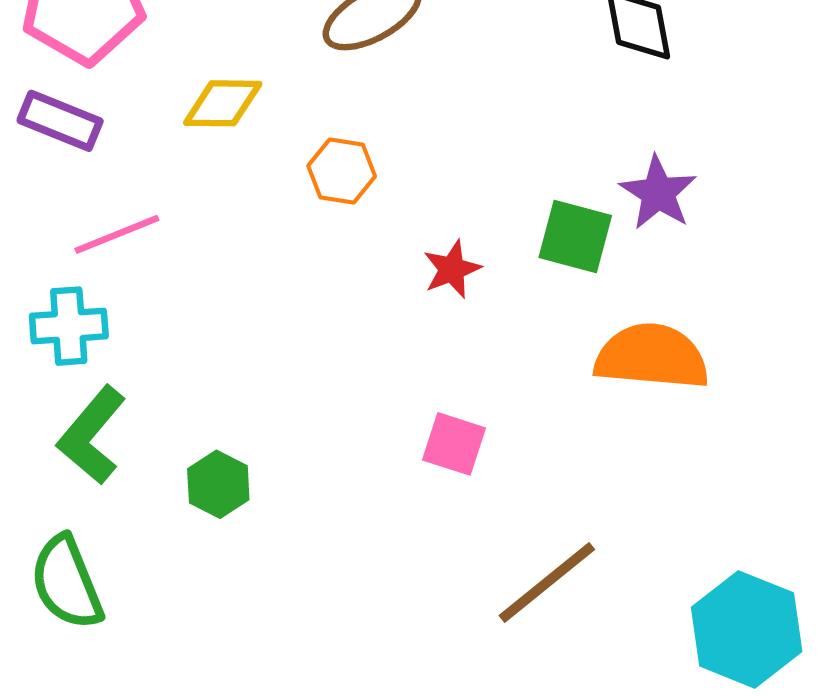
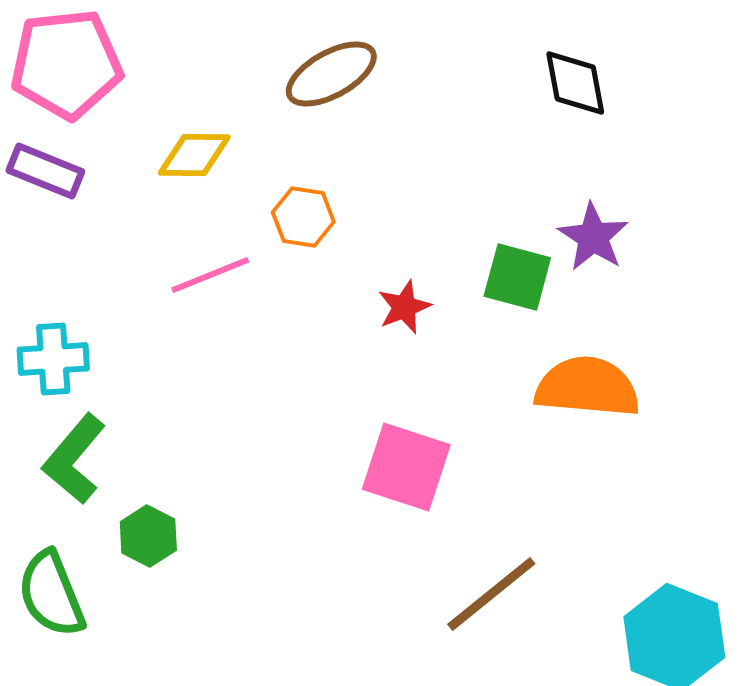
pink line: (117, 234) -> (210, 275), moved
pink square: (454, 444) -> (406, 467), size x1.5
green hexagon: (218, 484) -> (148, 536), moved

